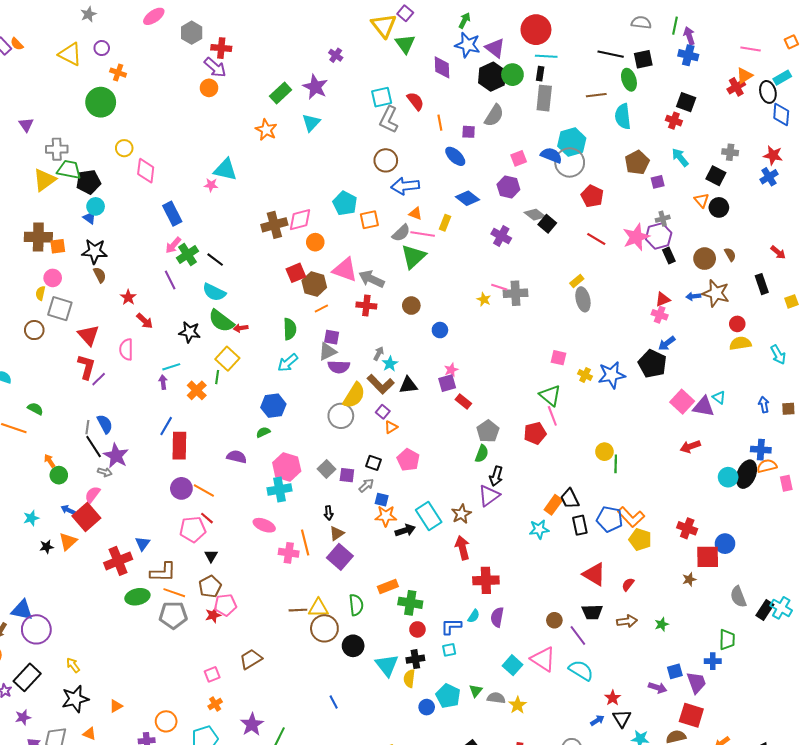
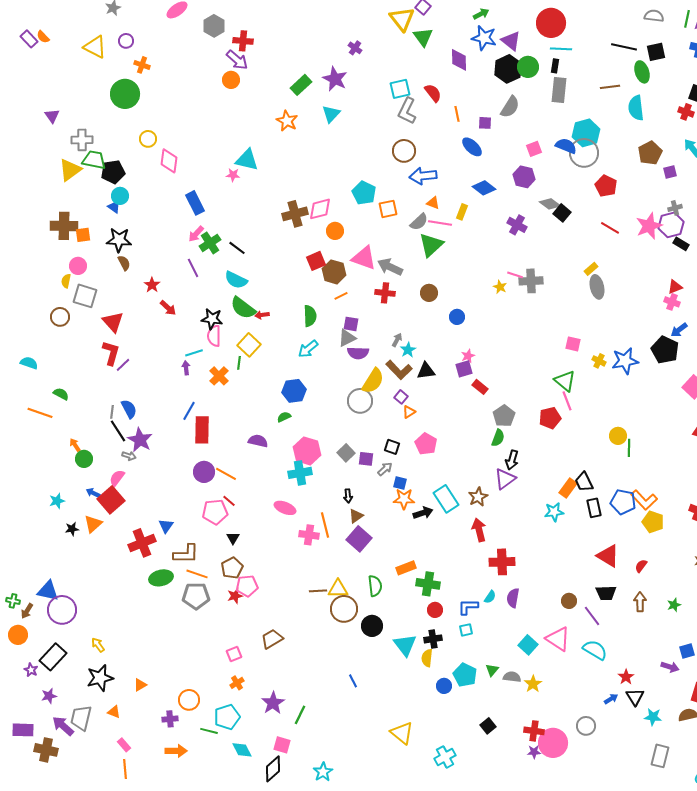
green arrow: (464, 20) -> (481, 14), turned 35
black rectangle: (669, 255) -> (681, 244), turned -35
pink semicircle: (126, 349) -> (214, 336), moved
brown arrow: (627, 621) -> (640, 602), turned -84

